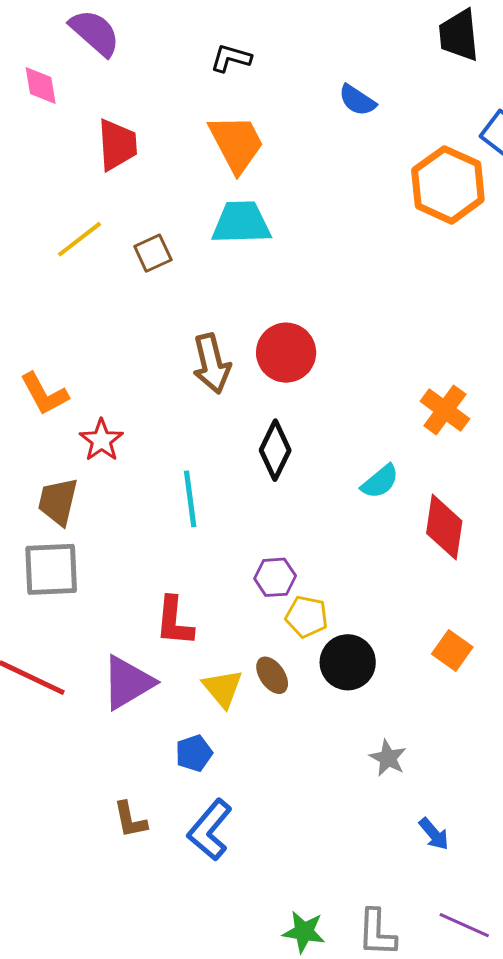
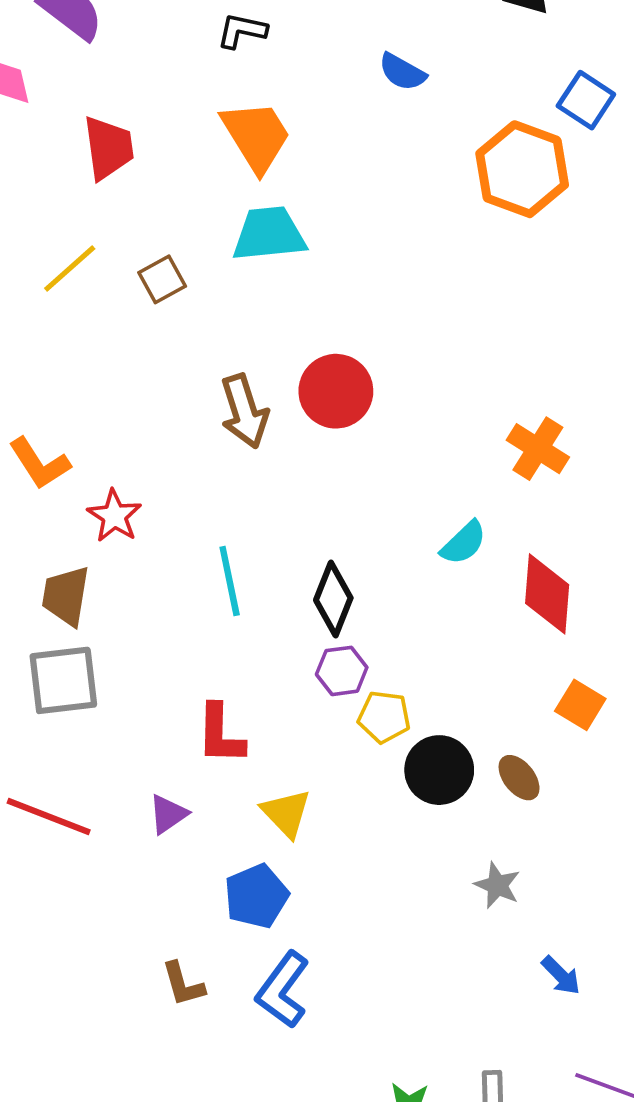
black diamond: (275, 450) -> (333, 599), moved
orange square: (452, 650) -> (580, 705), moved
brown ellipse: (272, 675) -> (519, 778), moved
purple triangle: (128, 682) -> (168, 814), size x0.6
blue pentagon: (194, 753) -> (256, 896), size x1.4

